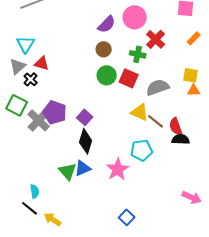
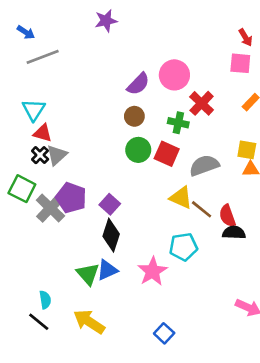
red triangle: (42, 63) -> (43, 133), moved
gray triangle: (18, 66) -> (57, 155), moved
yellow arrow: (53, 219) -> (89, 322), moved, size x1.4

